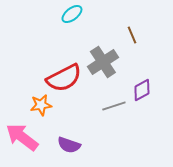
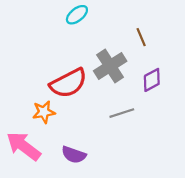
purple diamond: (142, 90) -> (152, 80), moved

